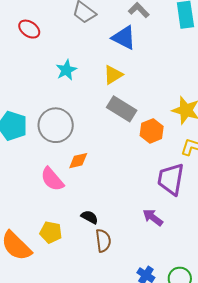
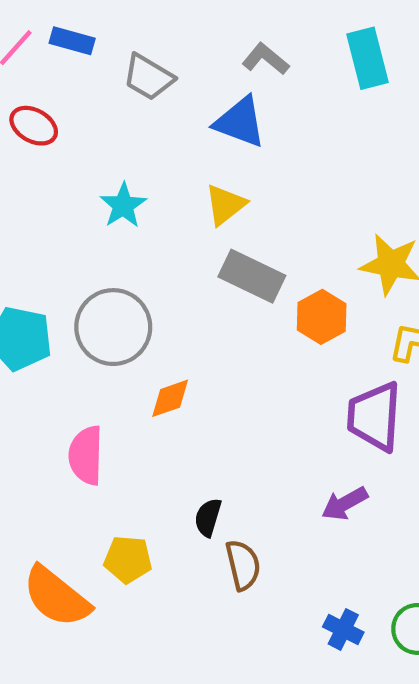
pink semicircle: (52, 179) -> (86, 455), moved, turned 48
black semicircle: (90, 217) -> (208, 517), turned -96
purple arrow: (153, 218) -> (345, 503), turned -60

